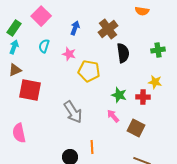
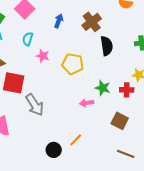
pink star: (69, 54) -> (43, 56), moved
gray arrow: (73, 112) -> (35, 105), moved
pink arrow: (113, 116) -> (87, 103), moved, turned -56
orange line: (92, 147) -> (76, 140), turned 48

